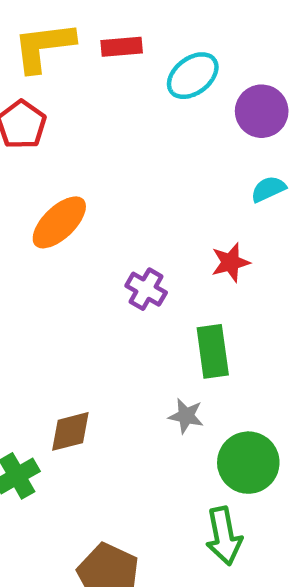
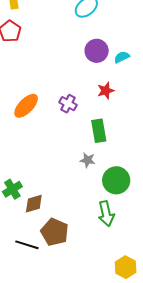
purple circle: (262, 111) -> (97, 51), moved
orange ellipse: (59, 222) -> (26, 106), moved
brown diamond: (70, 431) -> (34, 204), moved

